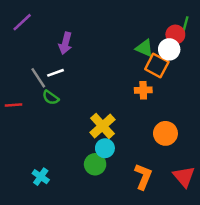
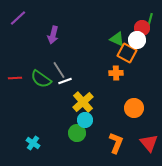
white line: (56, 73) -> (65, 81), moved
gray line: (38, 78) -> (59, 70), moved
green semicircle: (51, 98) -> (41, 79), size x1.5
red line: (14, 105) -> (15, 78), moved

